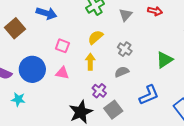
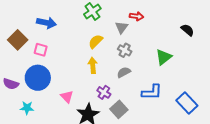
red arrow: (155, 11) -> (136, 16), moved
gray triangle: (126, 15) -> (121, 27), moved
pink square: (62, 46) -> (41, 50), moved
pink triangle: (62, 73) -> (67, 97), moved, turned 40
blue L-shape: (149, 95) -> (152, 92), turned 30

